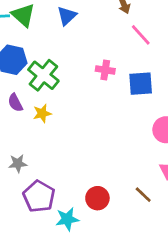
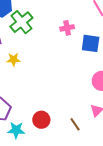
pink cross: (105, 70) -> (67, 28), turned -32
yellow star: (42, 113) -> (13, 59), moved

